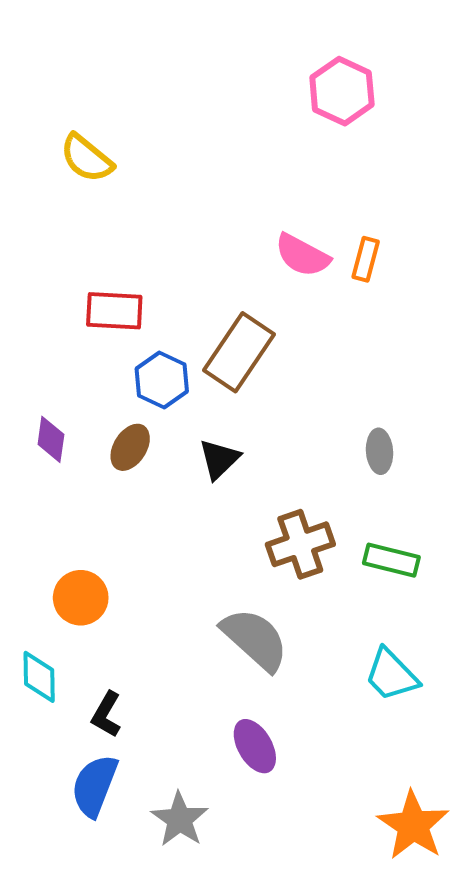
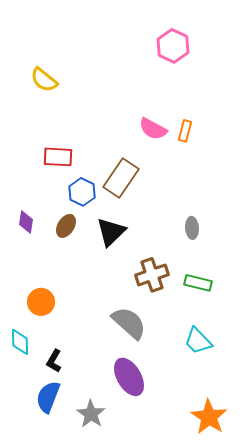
black triangle: (219, 459) -> (111, 232), size x1.4
purple ellipse: (255, 746) -> (129, 377), size x1.4

